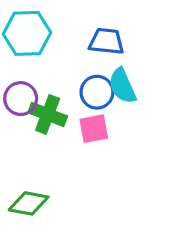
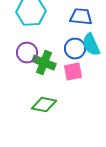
green diamond: (29, 203) -> (44, 105), moved

